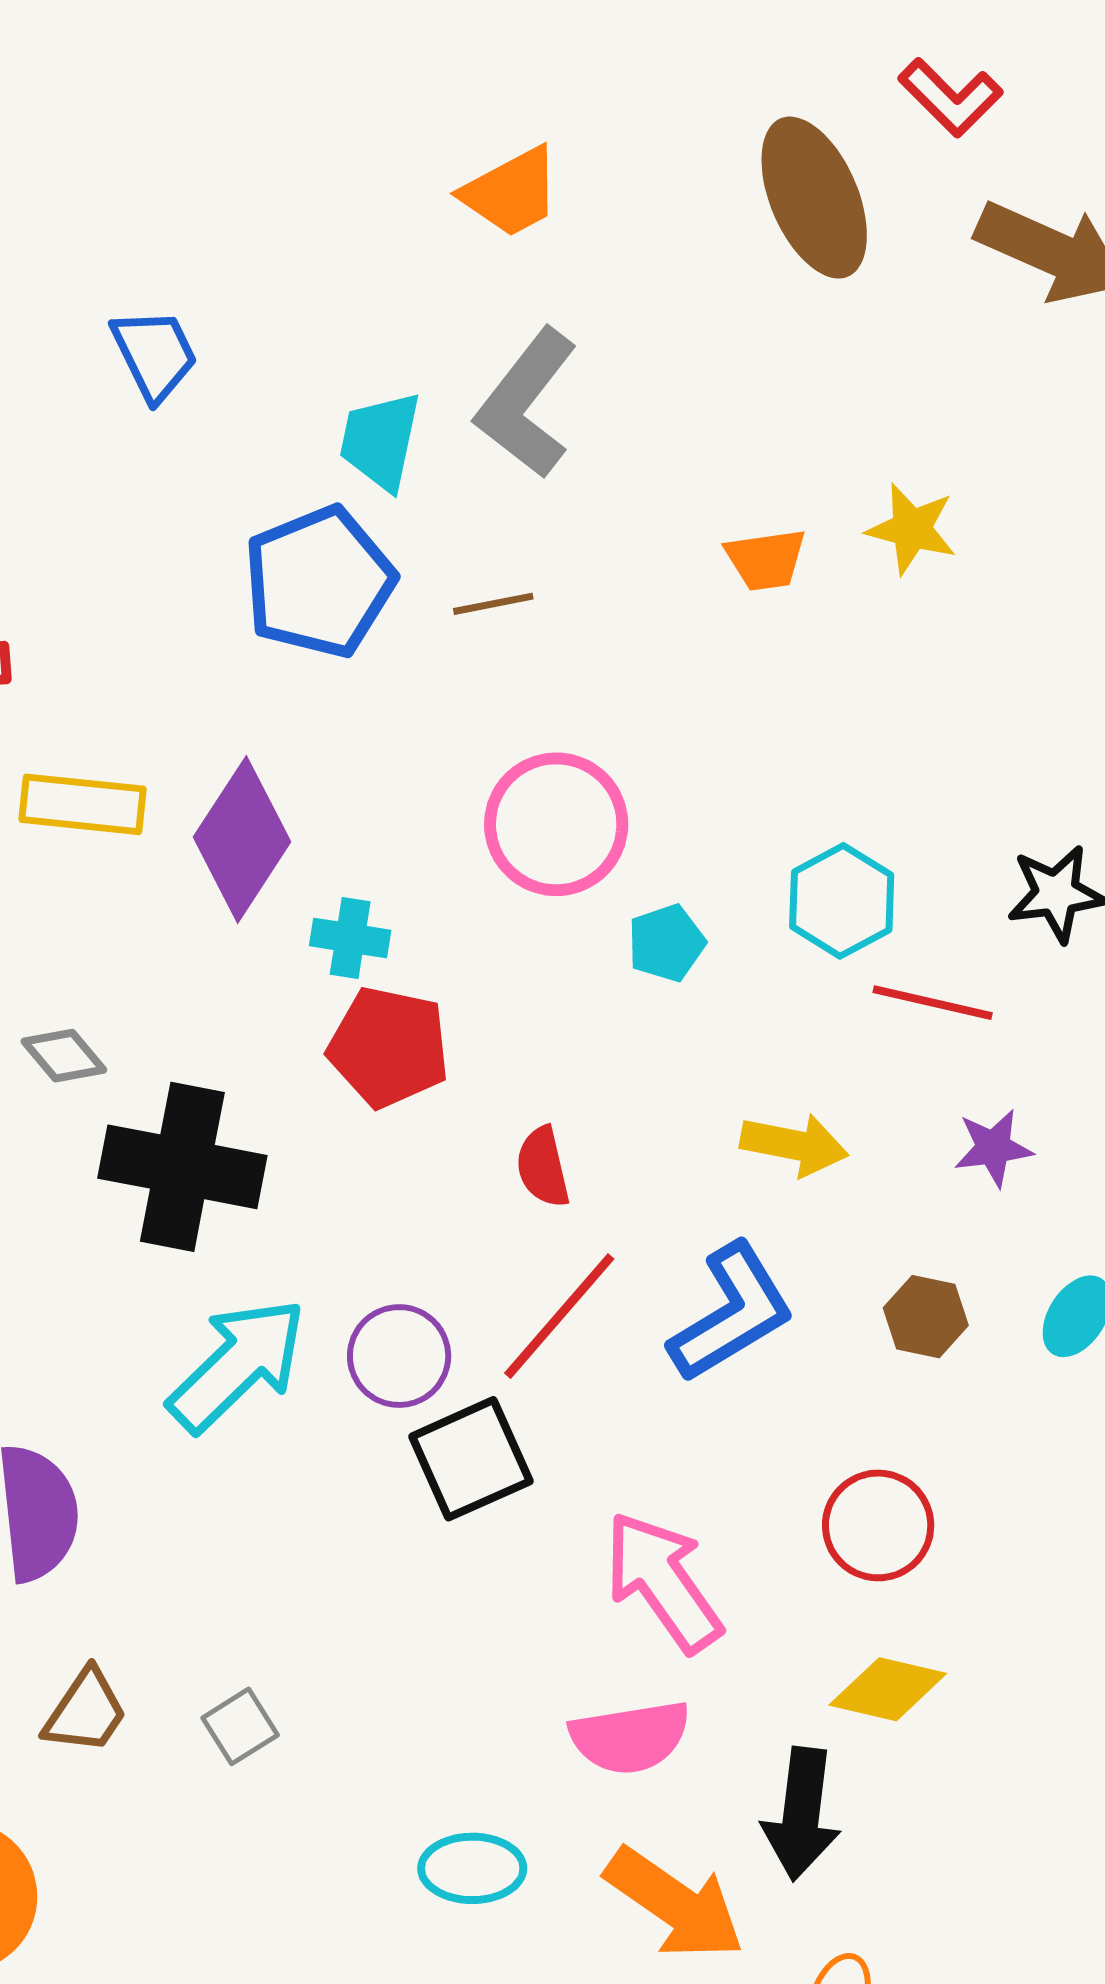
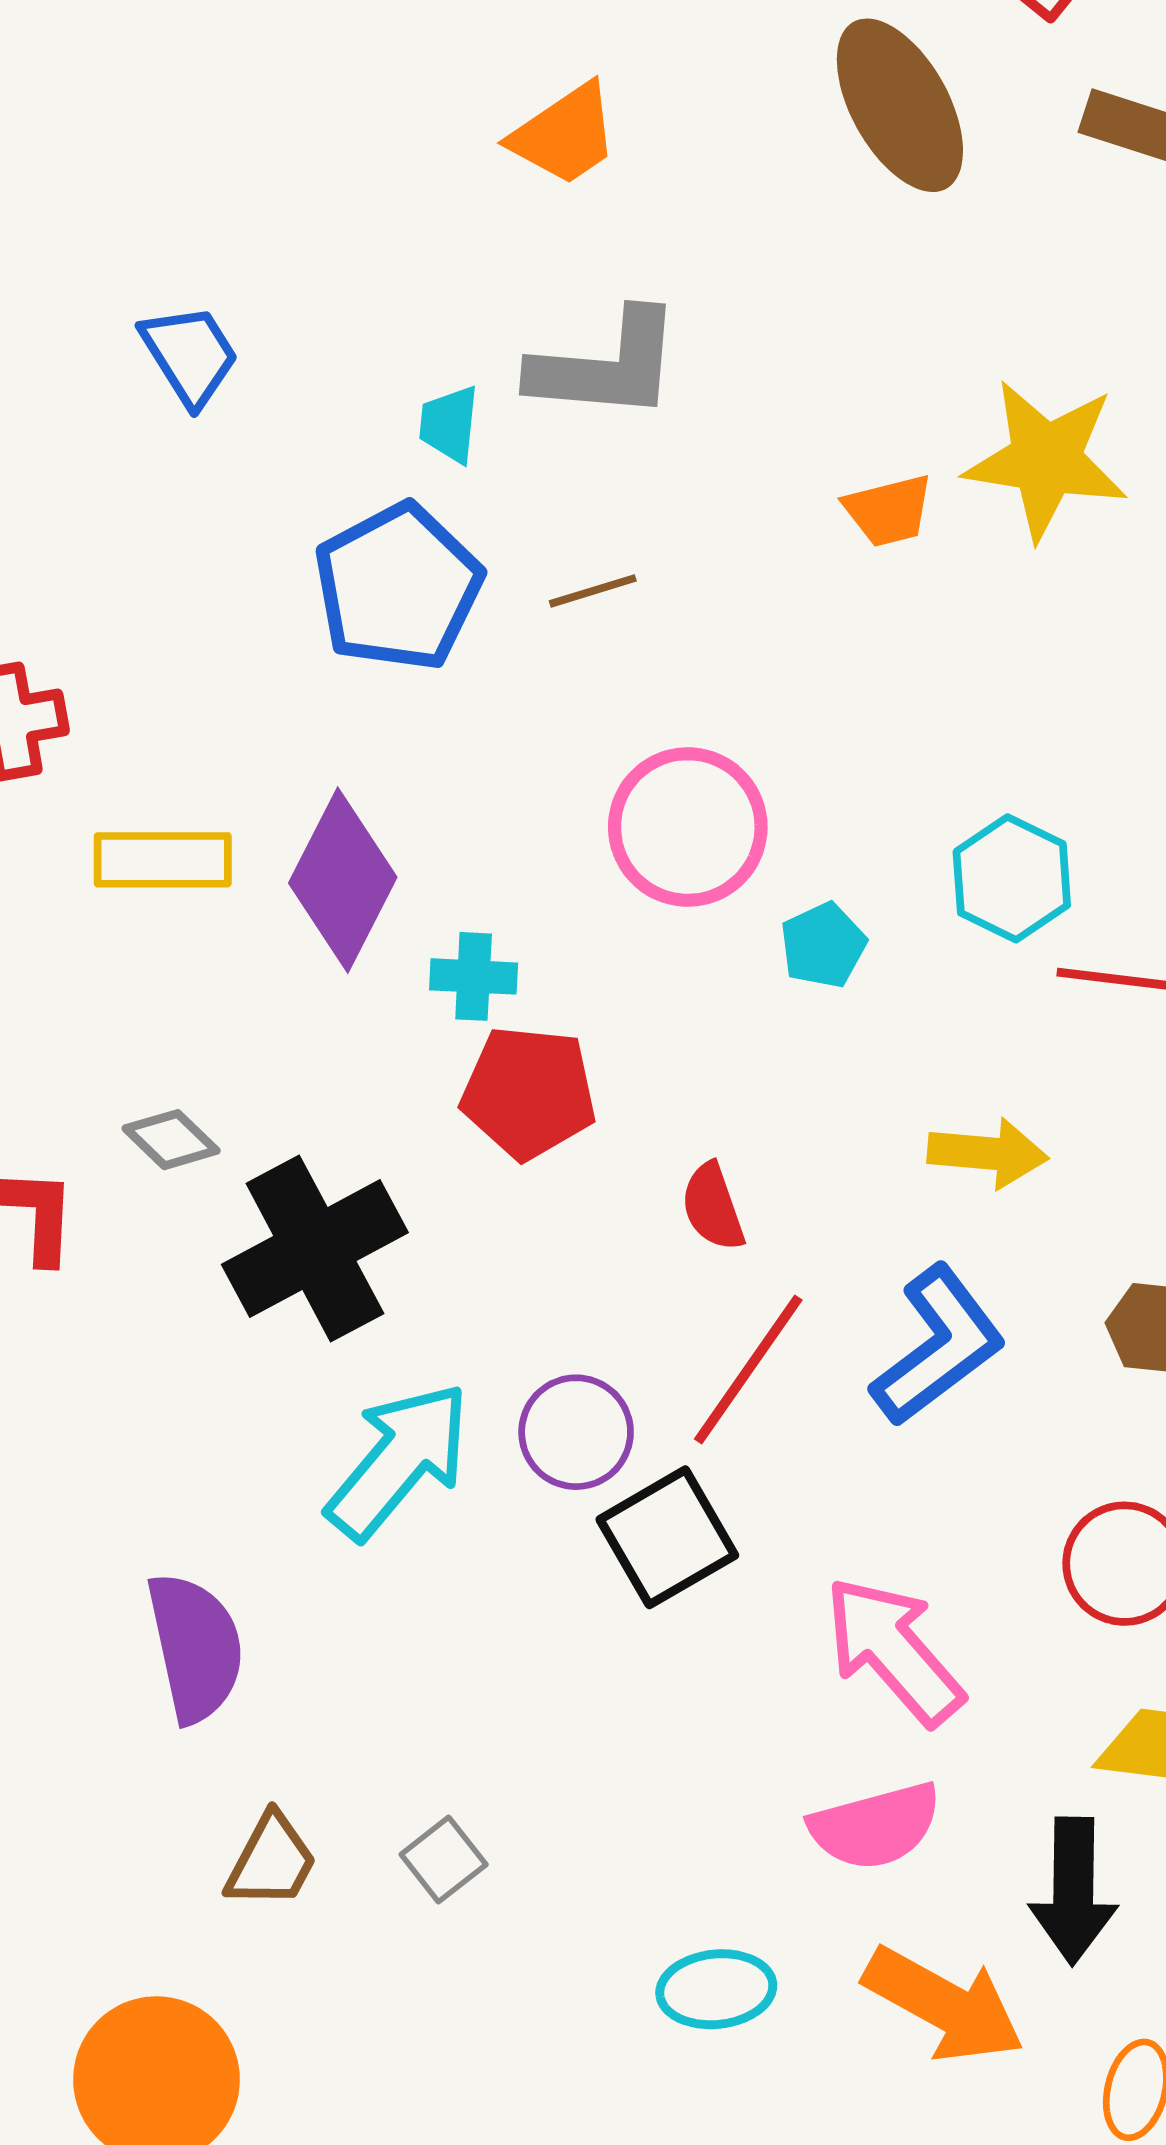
gray L-shape: (526, 403) -> (606, 366), turned -117
cyan trapezoid: (380, 441) -> (449, 424), size x0.7
yellow star: (912, 529) -> (1046, 460), size x1.6
black cross: (182, 1167) -> (315, 1248), turned -33

